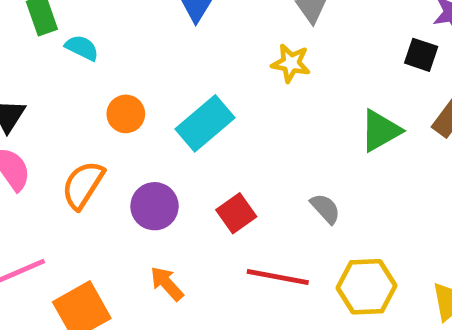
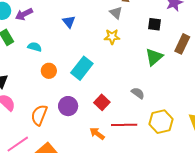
cyan semicircle: (82, 48) -> (35, 47), moved
black square: (421, 55) -> (155, 24), moved
orange semicircle: (83, 185) -> (39, 115), moved
orange arrow: (167, 284) -> (97, 134), moved

